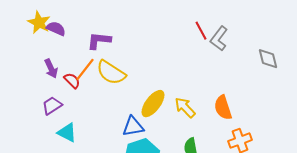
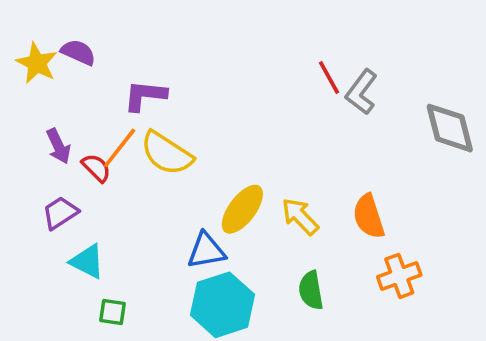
purple semicircle: (56, 29) -> (78, 52), moved
gray diamond: (268, 59) -> (450, 128), size x1.4

